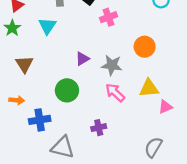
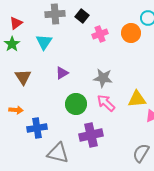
orange circle: (145, 47) -> (131, 33), moved
purple triangle: (82, 59) -> (62, 73), moved
green circle: (67, 90) -> (76, 104), moved
purple cross: (99, 128) -> (91, 135), size x1.6

